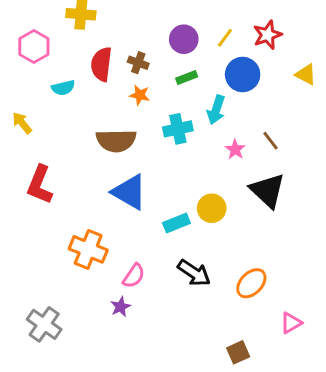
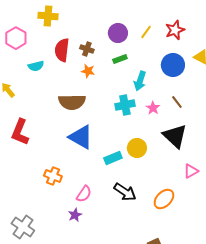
blue circle: (243, 74) -> (173, 65), moved
cyan cross: (178, 129) -> (125, 105), moved
orange cross: (88, 249) -> (53, 176), size x0.7
pink triangle: (291, 323) -> (191, 171), moved

